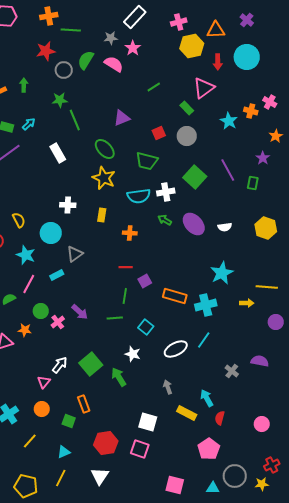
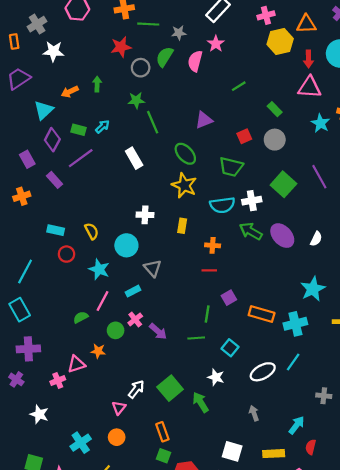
gray star: (111, 38) -> (179, 33), moved
pink semicircle: (114, 64) -> (195, 61), turned -108
pink triangle: (204, 88) -> (310, 87), moved, turned 40
green arrow: (165, 220) -> (251, 231), size x1.5
white semicircle: (225, 227) -> (316, 239), turned -56
gray triangle: (75, 254) -> (153, 268), turned -36
red line: (126, 267) -> (209, 270), moved
pink cross: (58, 322) -> (135, 319), moved
gray cross: (232, 371) -> (324, 396), turned -32
cyan arrow: (207, 398) -> (296, 425), turned 66
yellow rectangle: (187, 413) -> (274, 454), moved, turned -30
green square: (69, 421) -> (164, 456), moved

